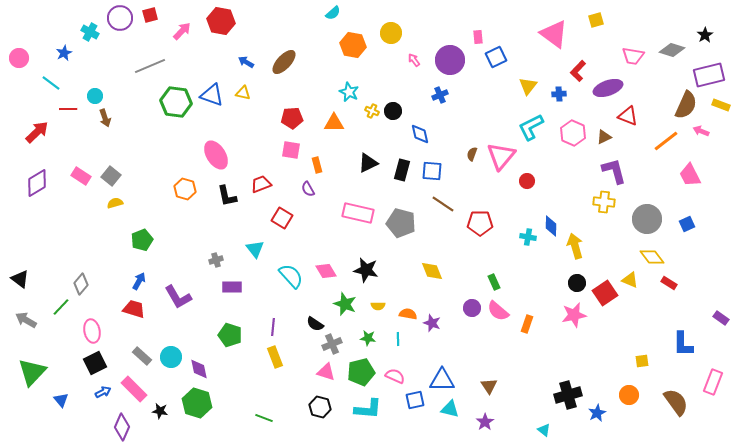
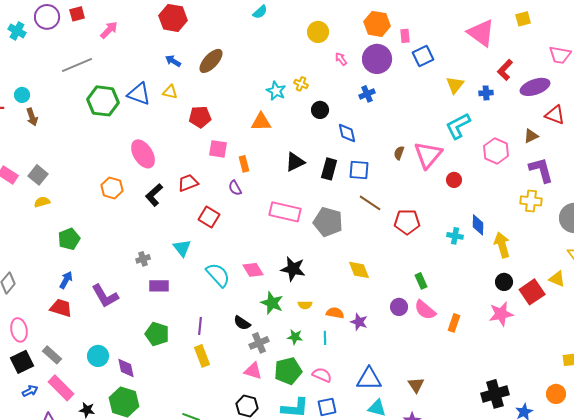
red hexagon: (221, 21) -> (173, 18), moved
orange hexagon: (353, 45) -> (377, 24), moved
yellow cross: (372, 111) -> (301, 84), moved
red pentagon: (292, 118) -> (200, 117), moved
pink hexagon: (573, 133) -> (496, 151), moved
black L-shape: (227, 196) -> (154, 195), turned 60
gray rectangle: (142, 356) -> (52, 355), moved
blue square: (415, 400) -> (327, 407), moved

